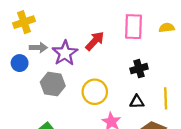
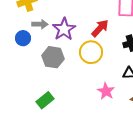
red arrow: (95, 41) -> (100, 28), moved
yellow circle: (95, 92) -> (91, 52), moved

